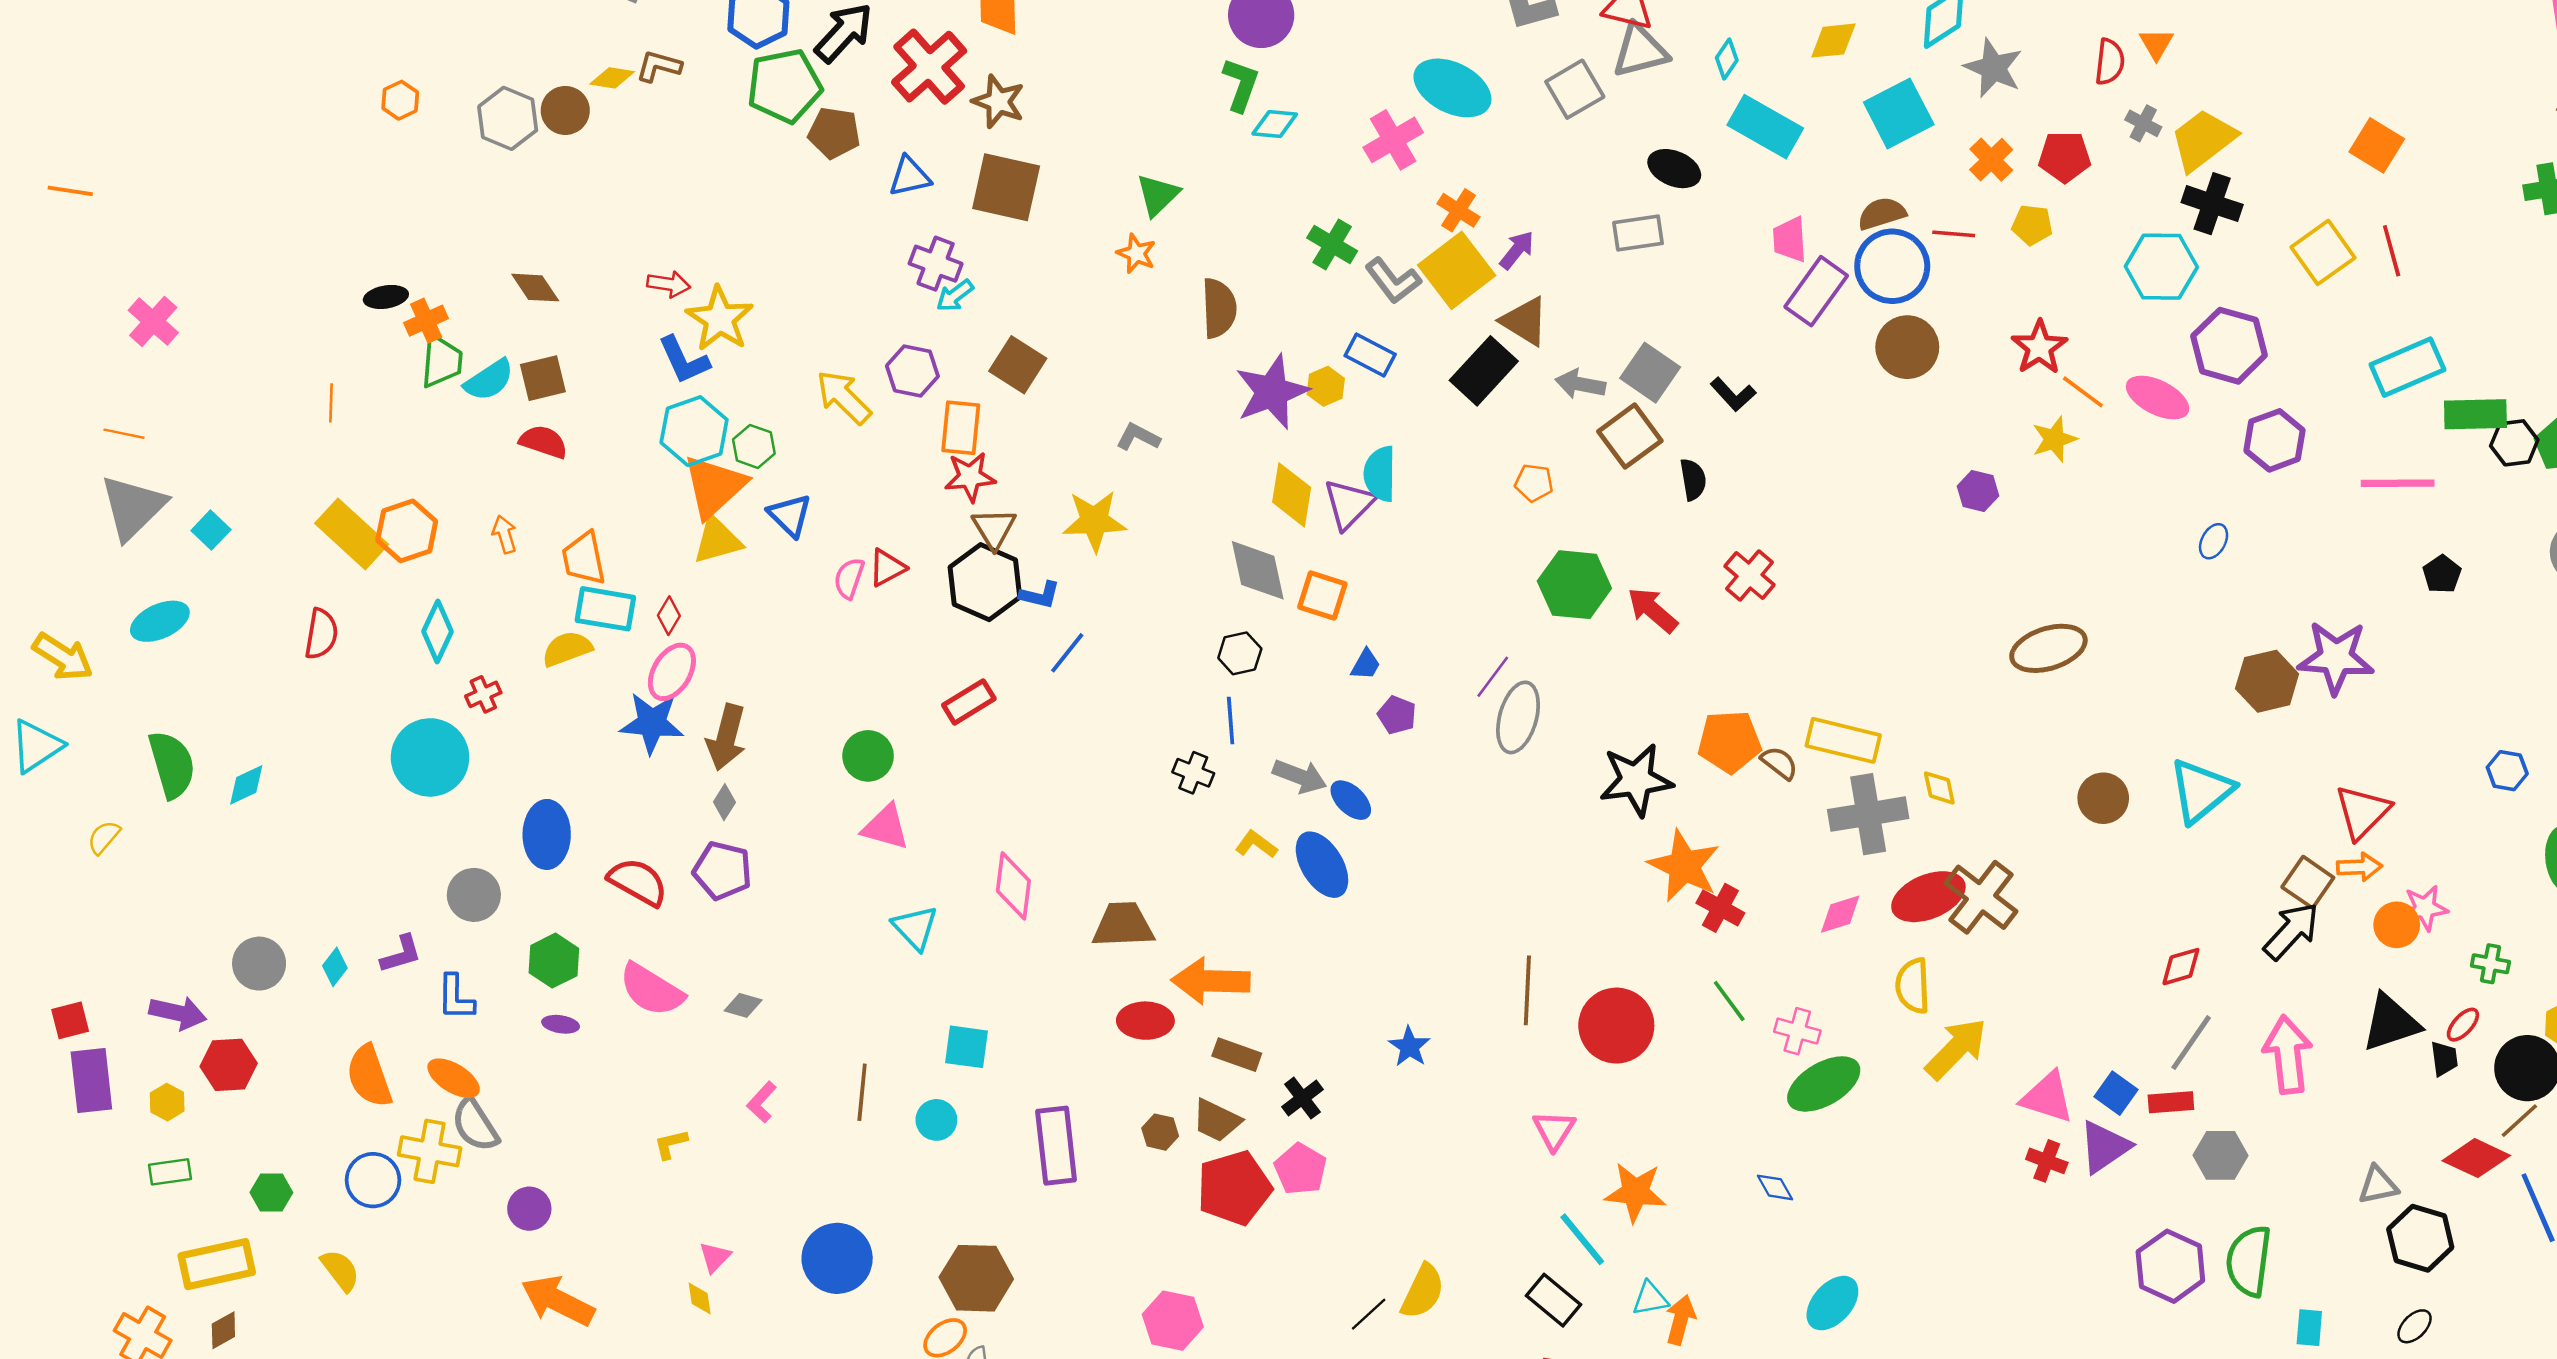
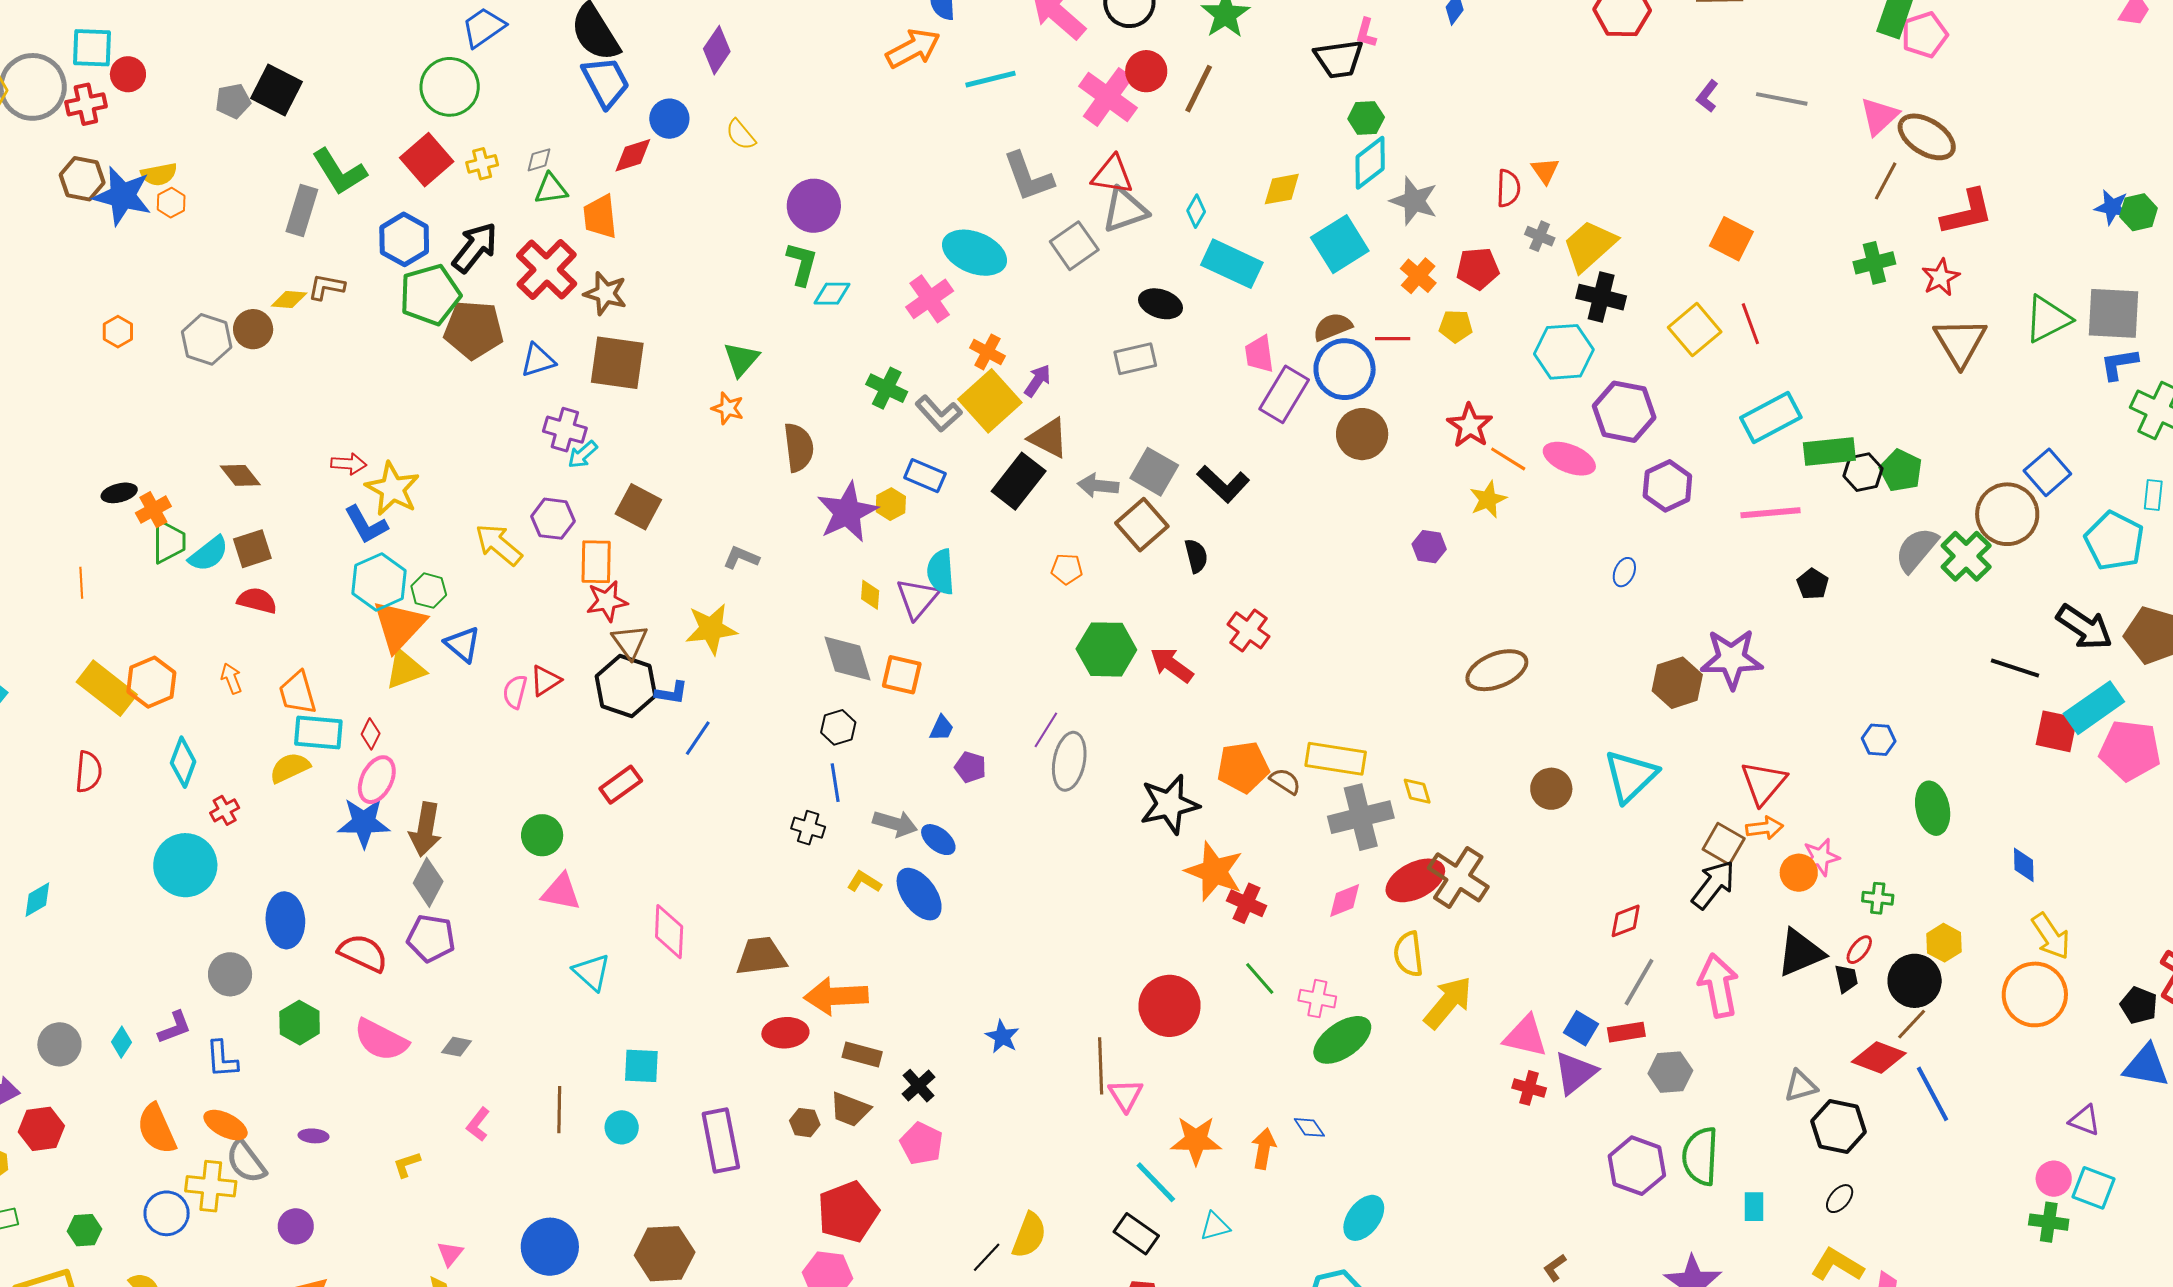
brown pentagon: (834, 133) -> (474, 330), size x1.4
black L-shape: (1733, 394) -> (1223, 484), size x1.4
yellow diamond: (1292, 495) -> (870, 595), size x0.6
gray diamond: (724, 802) -> (428, 882), size x1.6
brown line: (1527, 990) -> (1101, 1066), moved
purple ellipse: (561, 1024) -> (313, 1136), moved
red pentagon: (1234, 1188) -> (848, 1212), moved
orange arrow: (1681, 1320) -> (1264, 1149), moved

